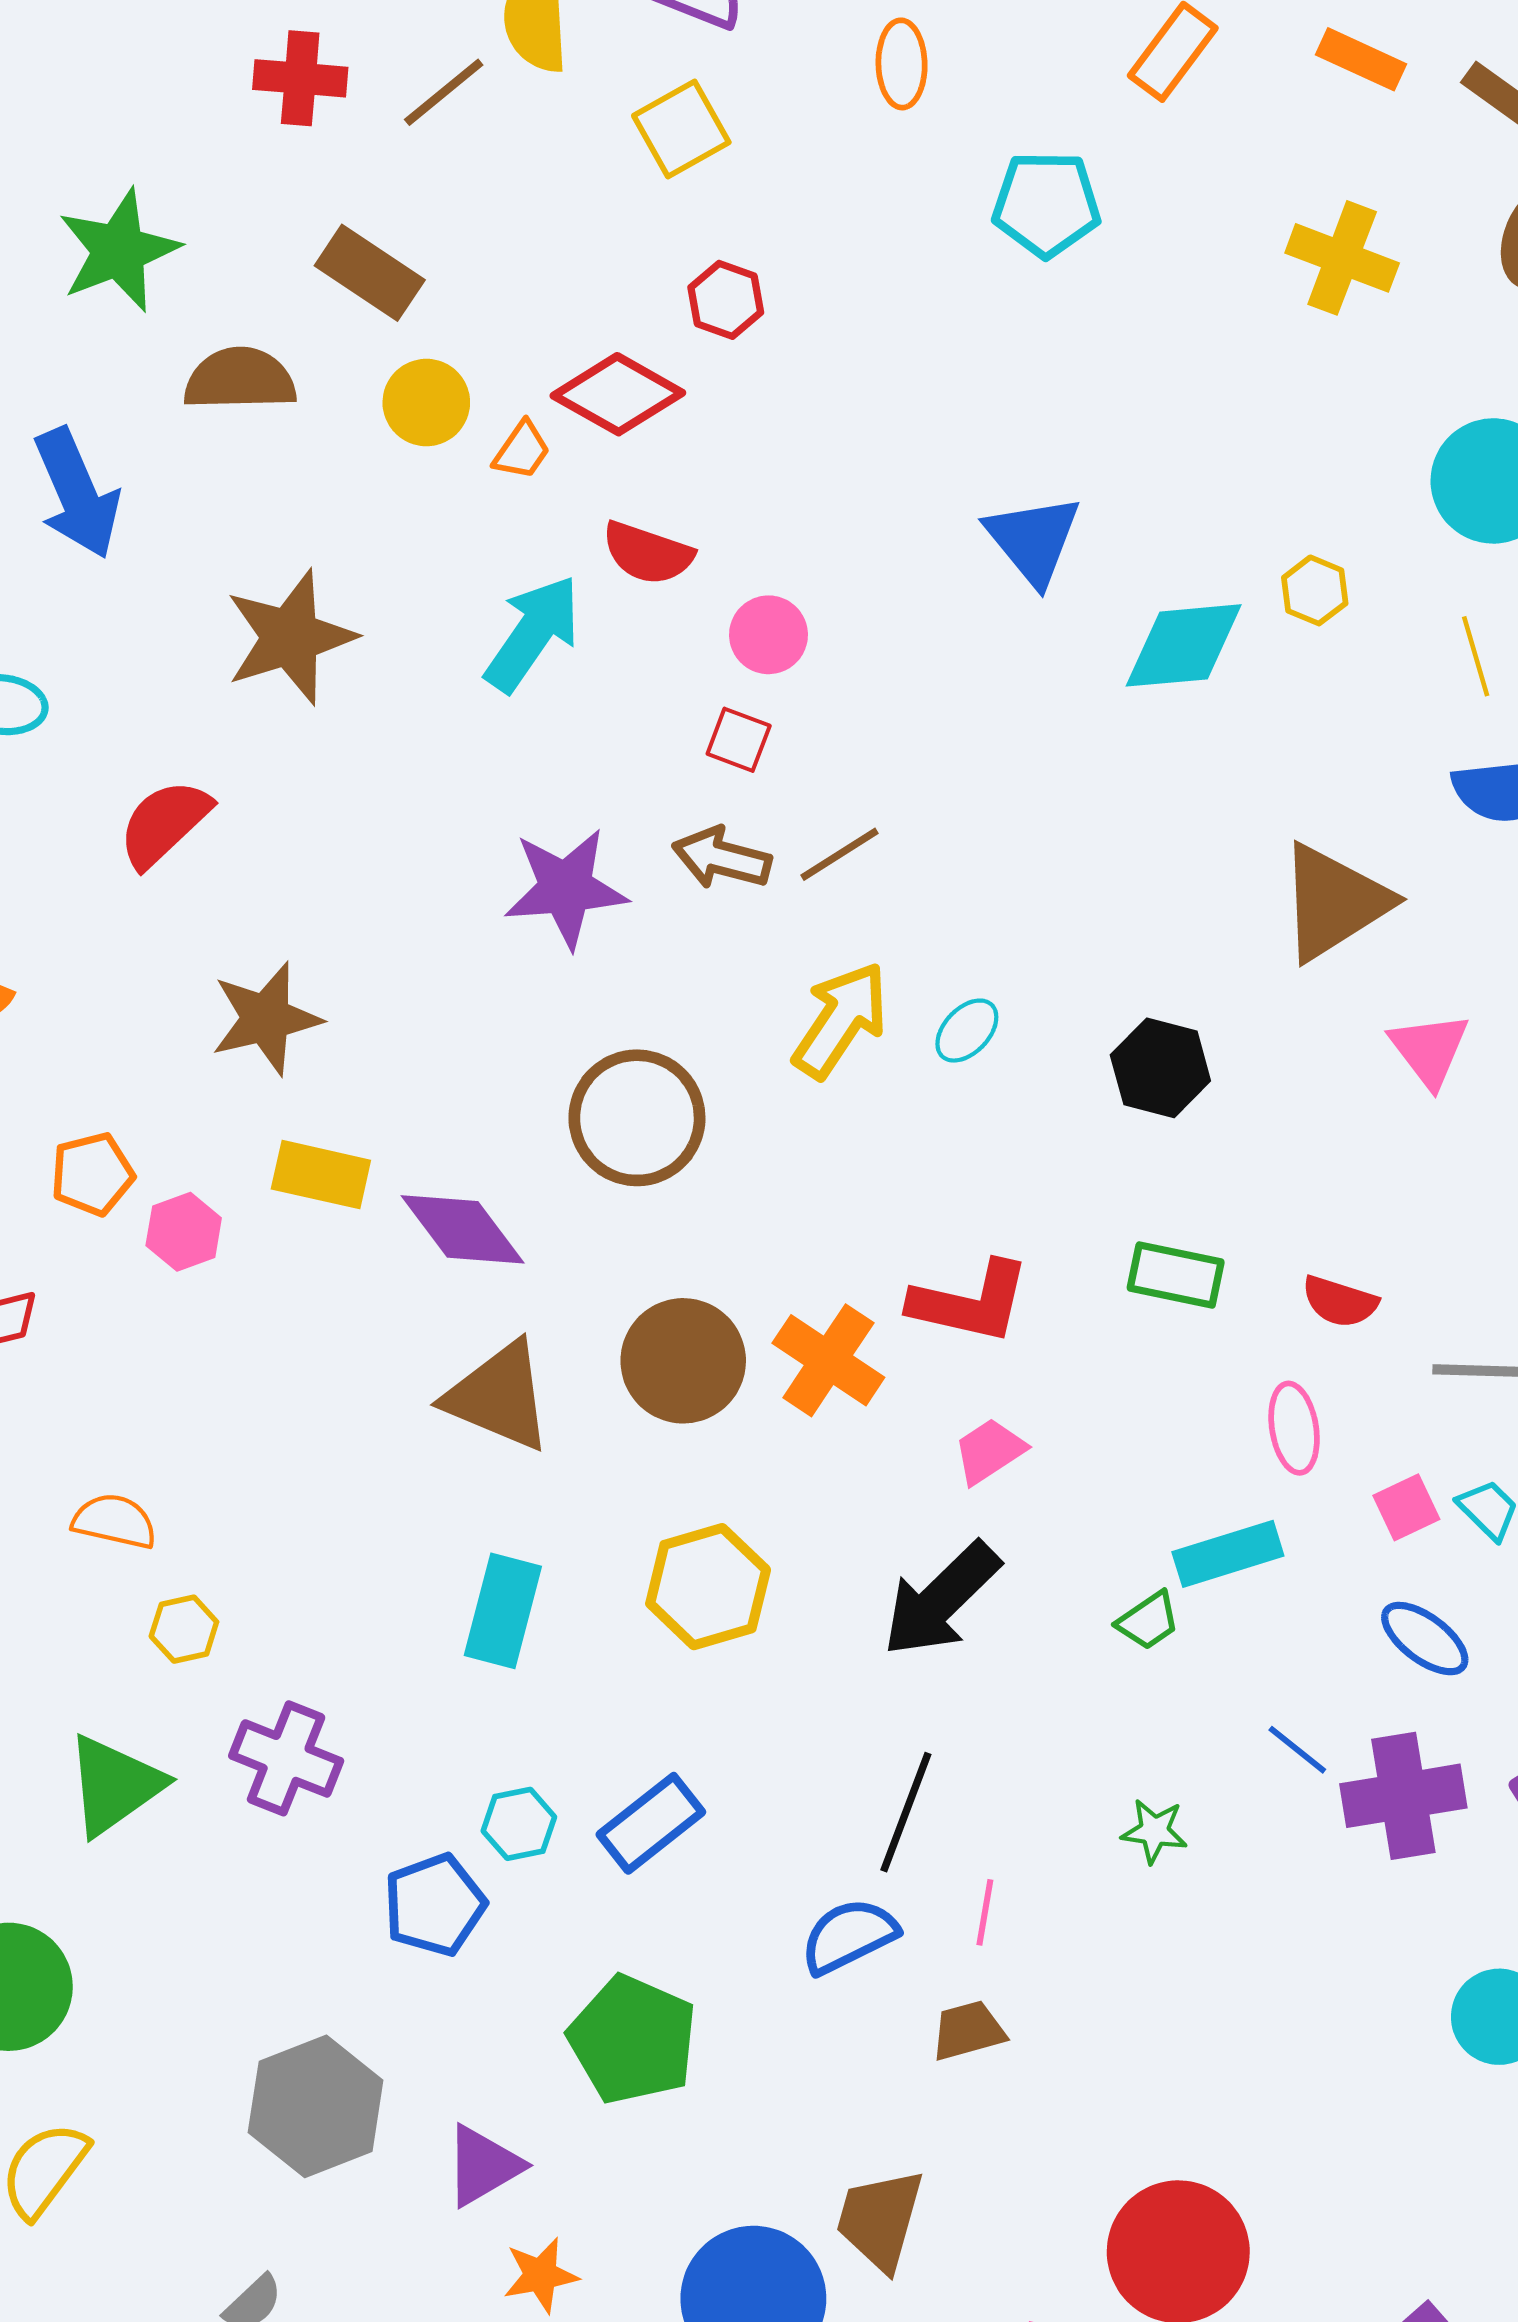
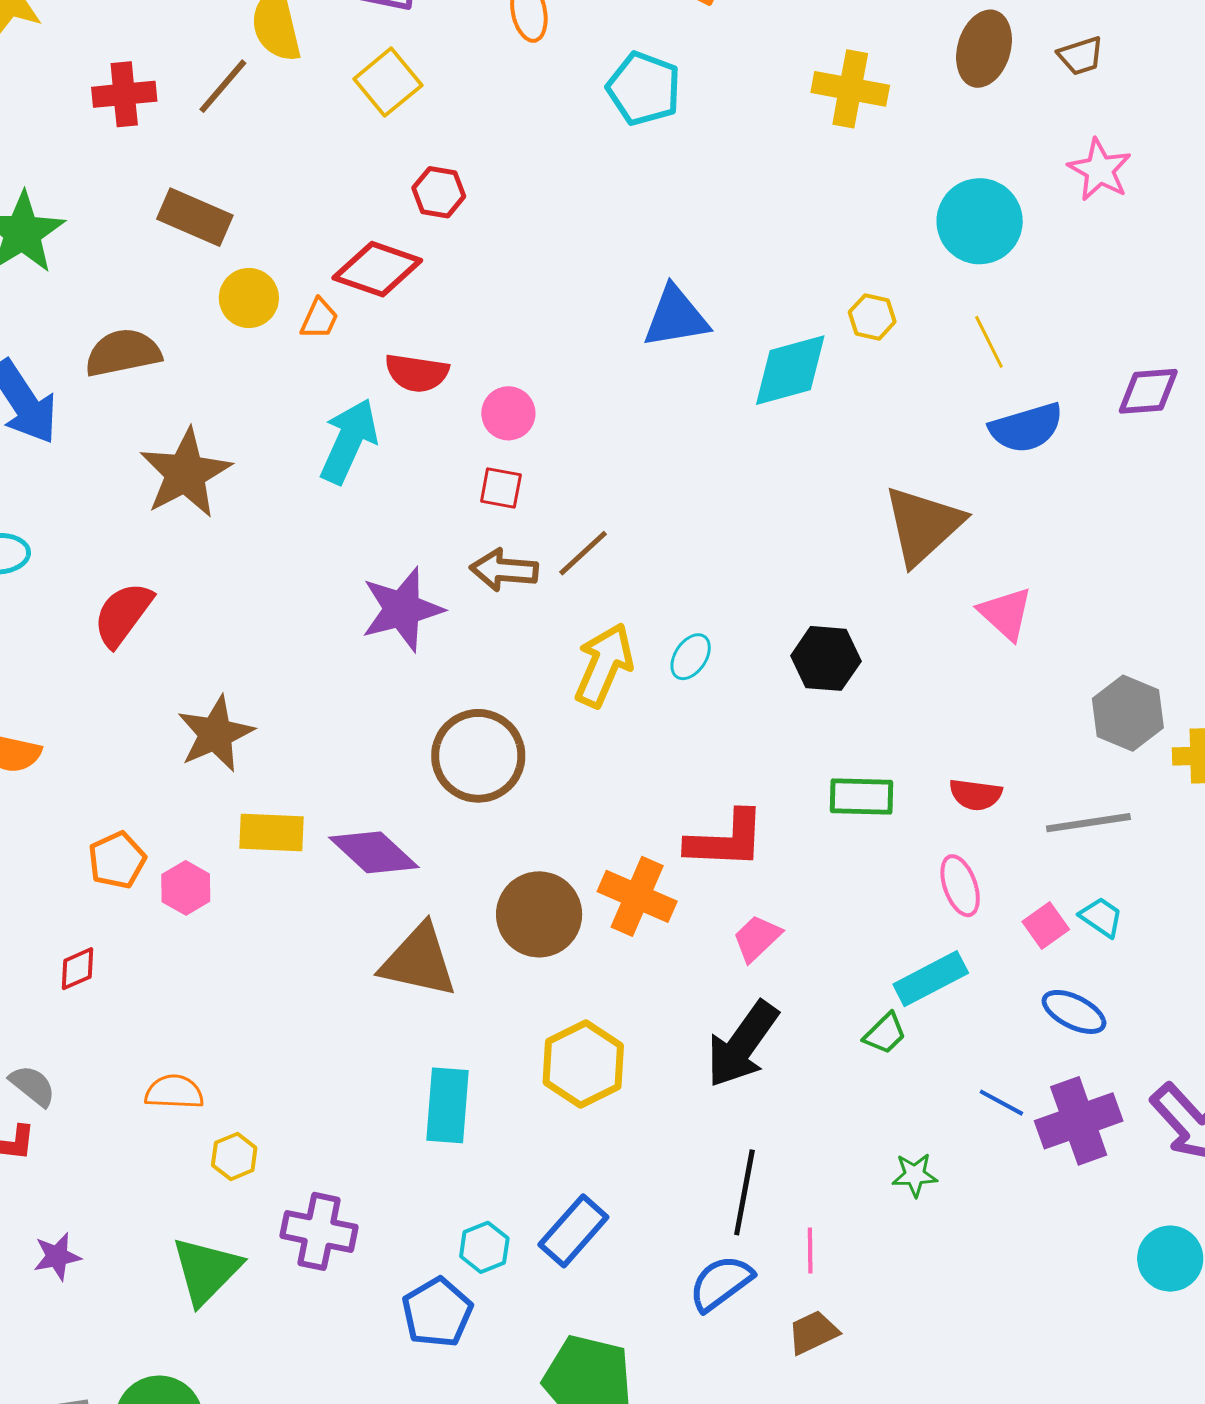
cyan pentagon: (1046, 204) -> (644, 88), turned 30
brown semicircle: (240, 379) -> (123, 353), moved
blue triangle: (1033, 540) -> (676, 317), turned -50

